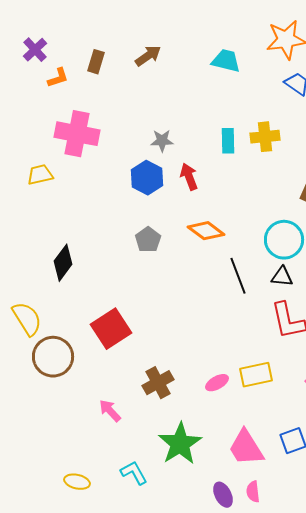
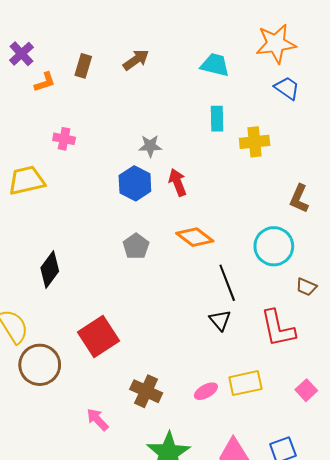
pink cross: (77, 134) -> (64, 139), size x0.5
cyan rectangle: (228, 141) -> (217, 119), moved
yellow trapezoid: (40, 175) -> (27, 180), size x1.4
black triangle: (282, 277) -> (220, 320), moved, turned 45
brown cross: (158, 383) -> (146, 391), turned -36

